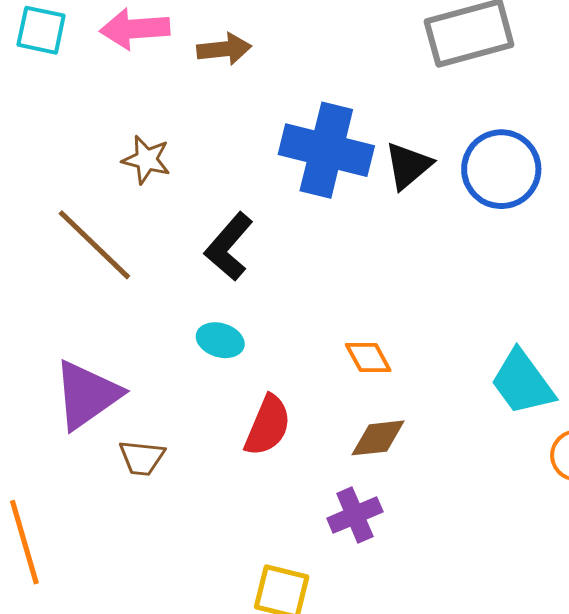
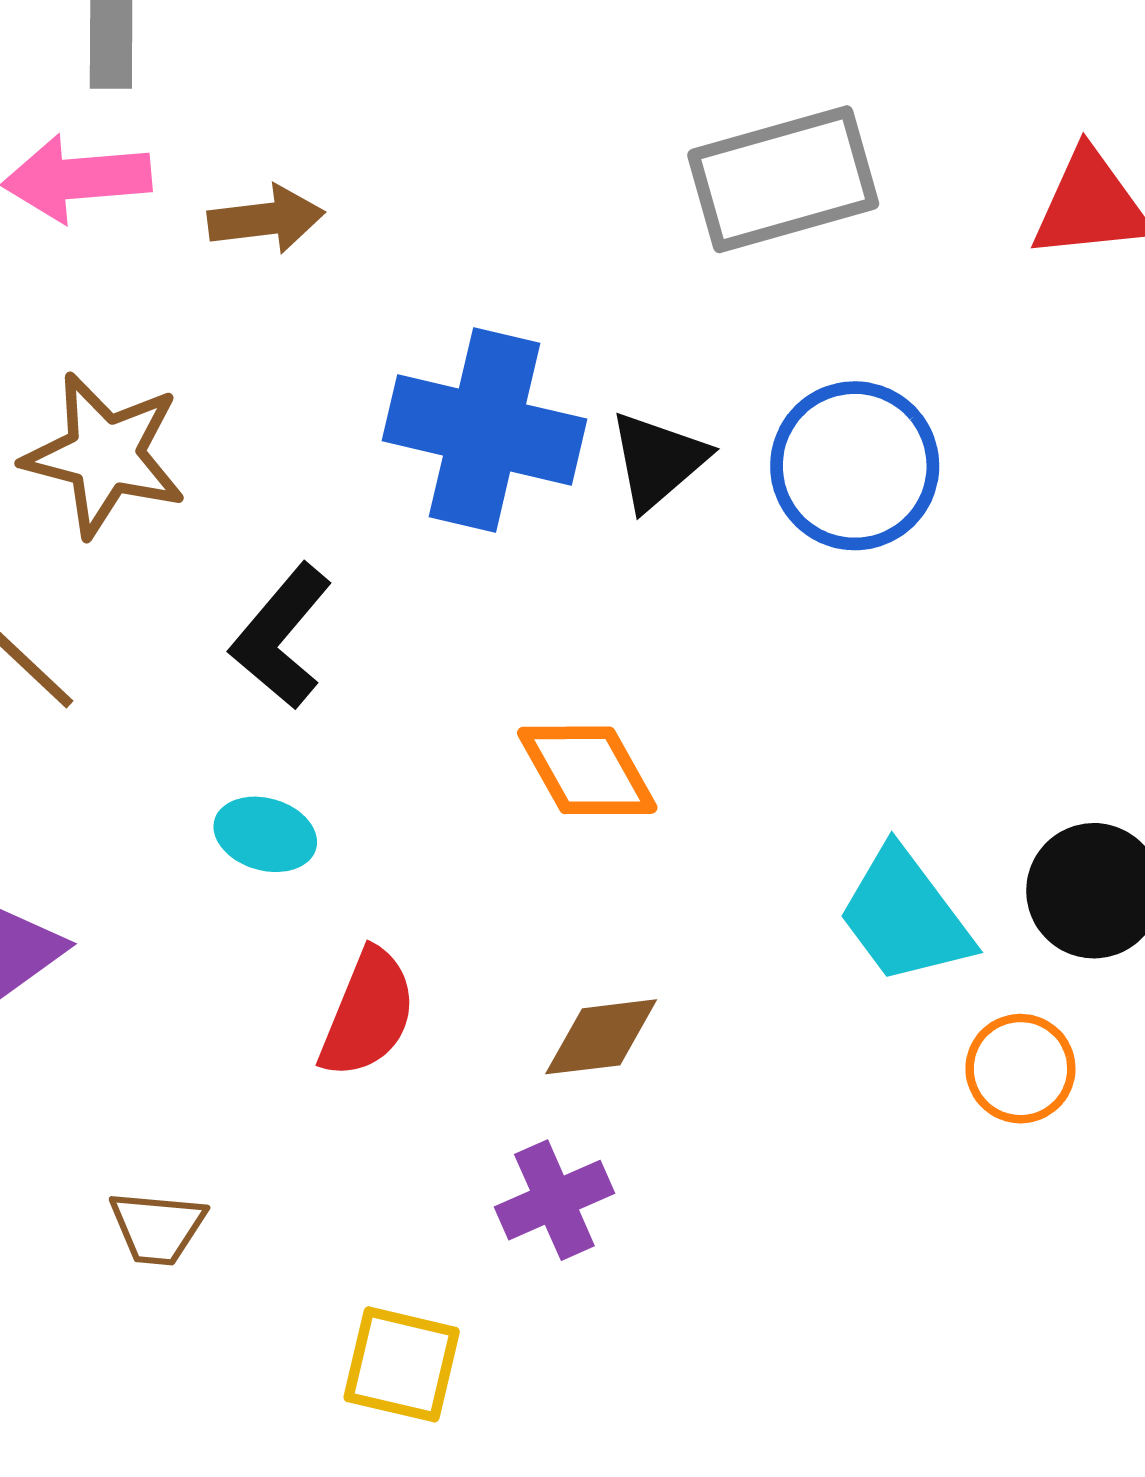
brown star: (146, 160) -> (105, 455), size x1.6
orange diamond: (368, 358) -> (587, 770), moved, size x1.4
brown trapezoid: (142, 458) -> (157, 1228), moved

